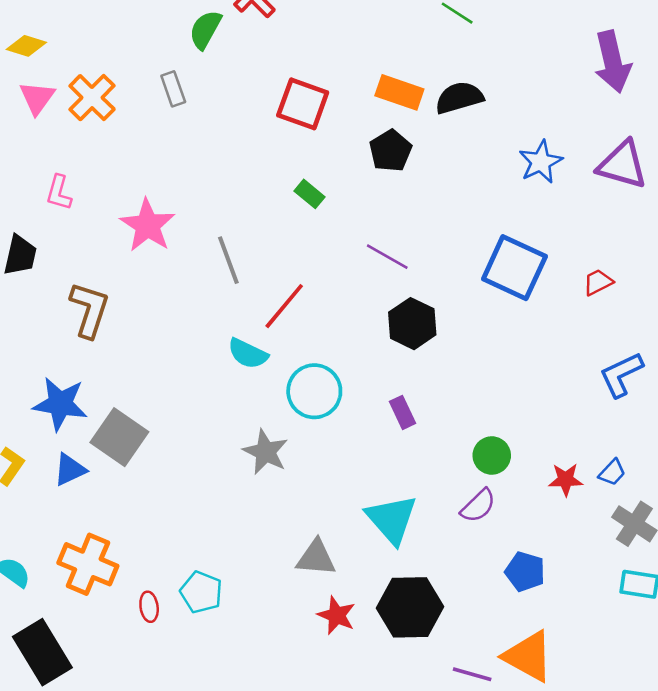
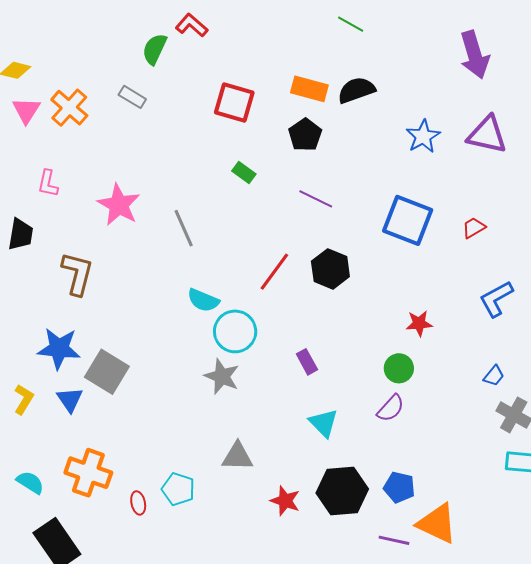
gray rectangle: (173, 89) -> (132, 97), turned -36
purple line: (387, 257) -> (316, 199), moved
red line: (284, 306) -> (274, 272), moved
cyan circle: (314, 391) -> (235, 331), moved
purple rectangle: (402, 412) -> (307, 362), moved
blue triangle: (70, 470) -> (70, 400), turned -36
red star: (566, 480) -> (419, 323), moved
cyan triangle: (392, 519) -> (324, 423), size x0.7
gray triangle: (316, 558) -> (237, 456), moved
blue pentagon: (525, 572) -> (399, 487), moved

